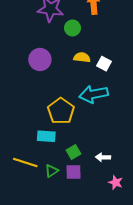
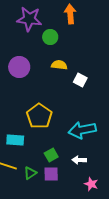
white square: (104, 64) -> (80, 80), moved
cyan arrow: (94, 94) -> (82, 130), moved
cyan rectangle: (46, 136) -> (15, 140), moved

